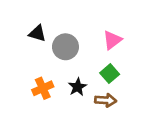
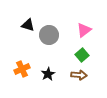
black star: (78, 87) -> (48, 74), moved
orange cross: (43, 88) -> (22, 69), moved

